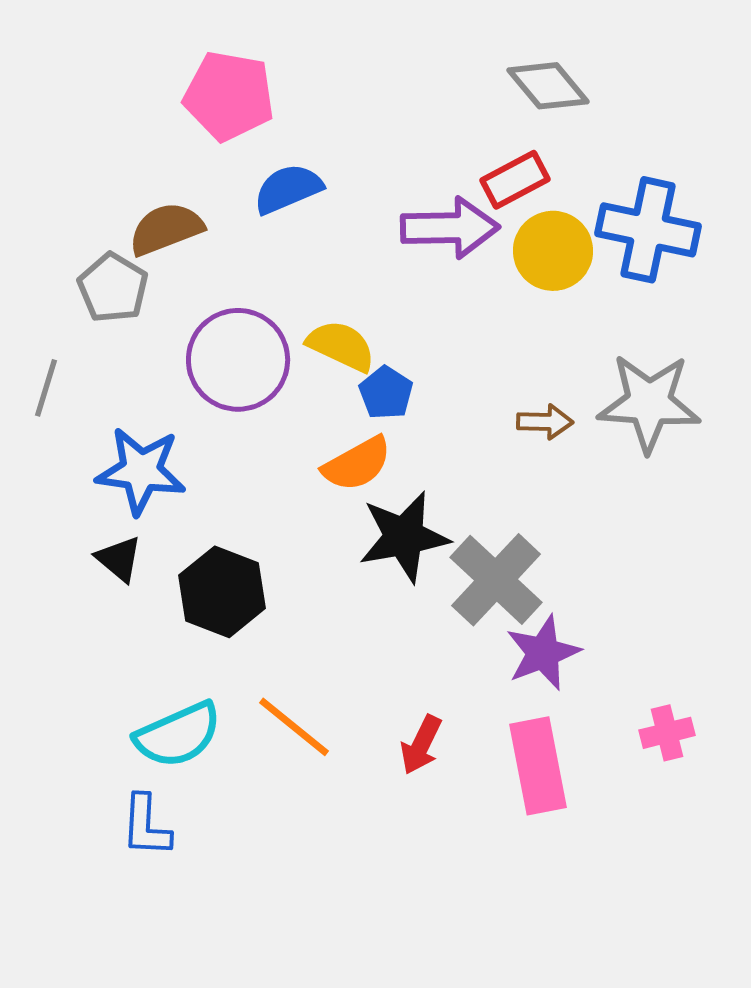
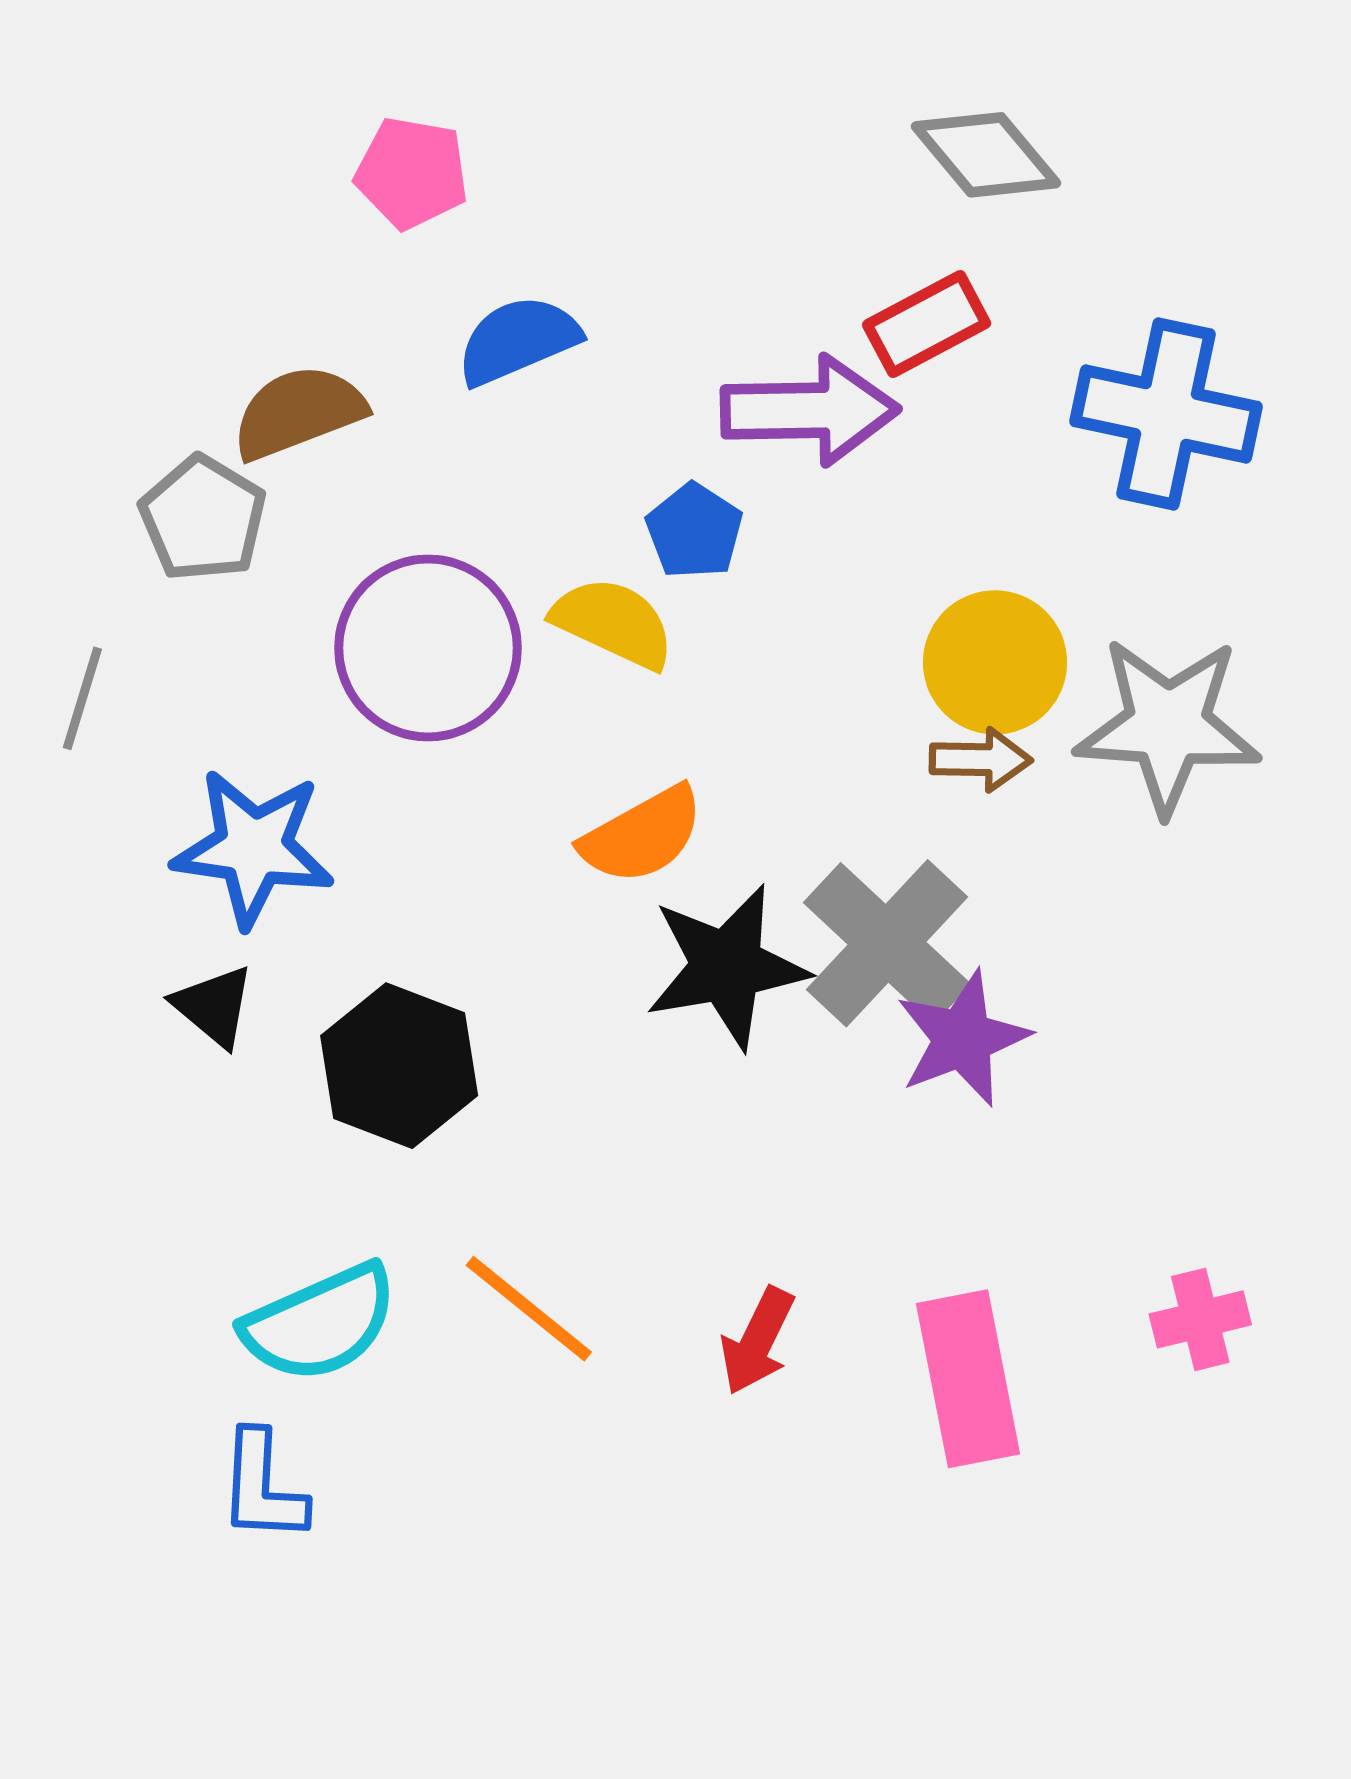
pink pentagon: (229, 96) -> (412, 173), size x0.7
yellow circle: (553, 251) -> (995, 662), moved
blue pentagon: (386, 393) -> (694, 531), moved
gray cross: (496, 580) -> (887, 943), moved
purple star: (543, 653) -> (963, 1039), moved

